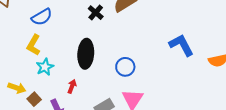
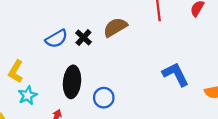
blue semicircle: (42, 17) -> (56, 39), moved
blue circle: (125, 67) -> (104, 98), moved

